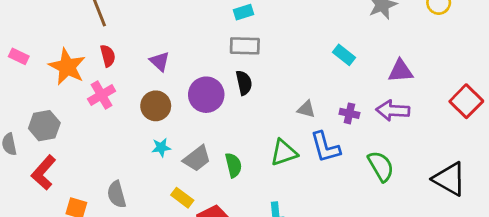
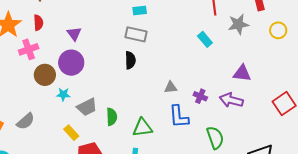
cyan rectangle: (344, 55) -> (205, 39), moved
purple circle: (206, 95) -> (71, 63), moved
brown circle: (156, 106) -> (45, 75), moved
gray triangle: (306, 109) -> (171, 87), turned -32
green triangle: (284, 153) -> (142, 128), moved
gray semicircle: (117, 194) -> (26, 121), turned -126

